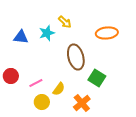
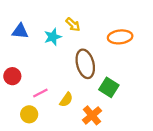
blue triangle: (21, 37) -> (20, 31), moved
red circle: (11, 76) -> (12, 76), moved
yellow circle: (42, 102) -> (29, 114), moved

